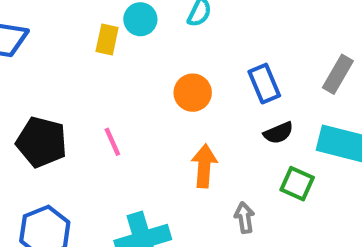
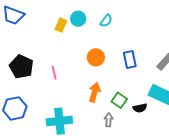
black semicircle: (278, 133) -> (140, 108), moved
green square: (297, 184) -> (119, 100), moved

